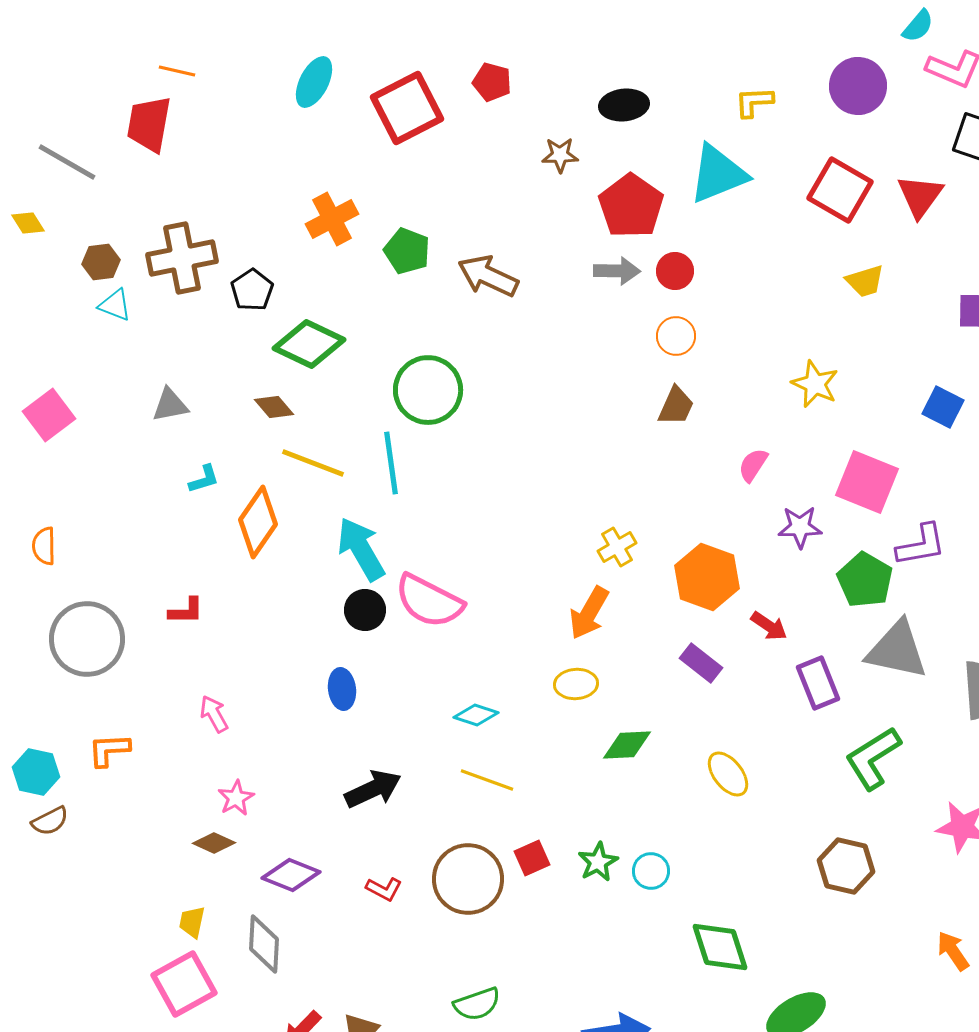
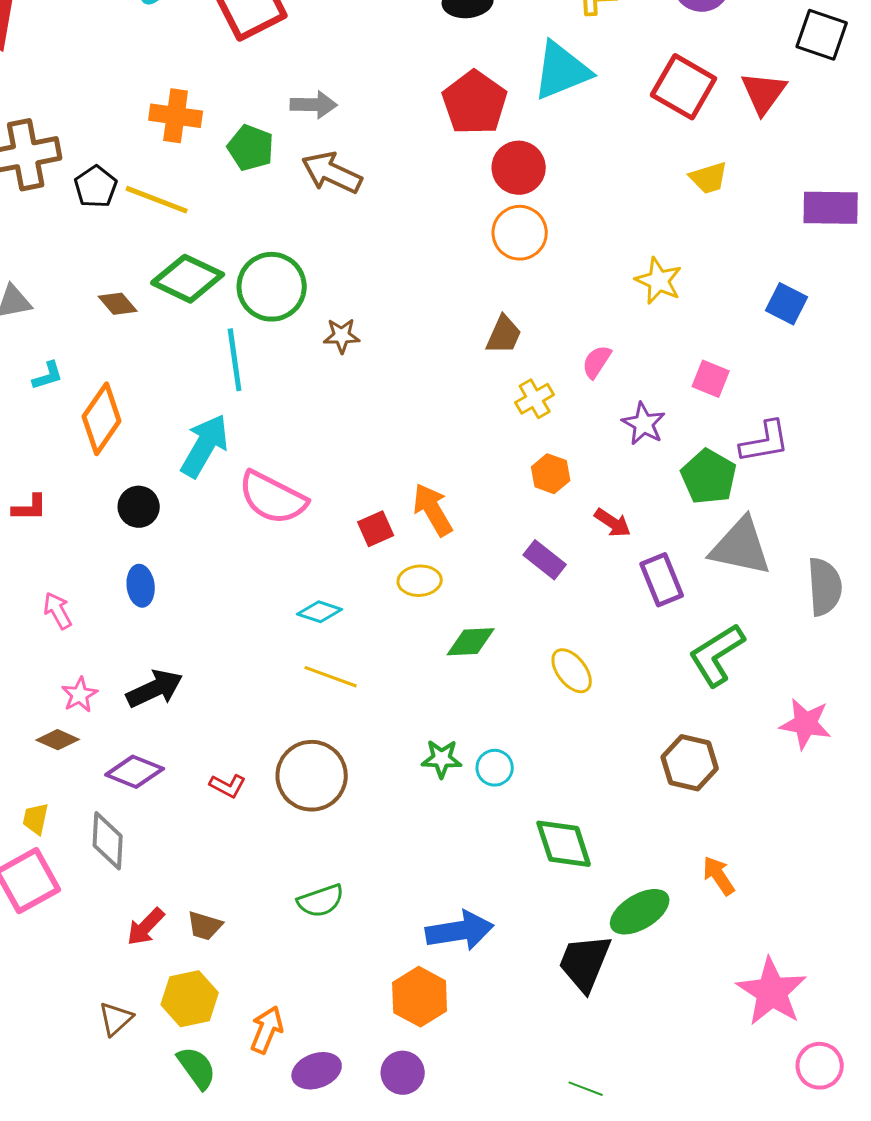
brown star: (560, 155) -> (342, 336), moved
orange cross: (332, 219) -> (176, 116), turned 36
gray arrow: (617, 271) -> (314, 105), moved
red circle: (675, 271) -> (519, 168), size x1.4
orange circle: (676, 336) -> (520, 233), size x1.4
green diamond: (309, 344) -> (188, 279), moved
brown trapezoid: (676, 406) -> (504, 335), moved
yellow line: (313, 463) -> (157, 200), moved
pink square: (867, 482) -> (711, 379), size x0.6
purple star: (800, 527) -> (644, 424), turned 30
yellow cross: (617, 547) -> (535, 399), moved
cyan arrow: (361, 549) -> (205, 446), turned 60
orange hexagon: (707, 577) -> (551, 474), size x0.6
black circle: (365, 610) -> (139, 507), moved
orange arrow: (589, 613) -> (433, 510), turned 120
blue ellipse: (342, 689) -> (141, 586), moved
black arrow: (373, 789) -> (155, 689), moved
red square: (532, 858) -> (376, 529), moved
green star: (598, 862) -> (442, 759), turned 30
orange arrow: (953, 951) -> (719, 876), moved

